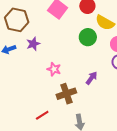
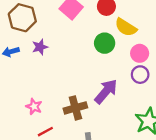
pink star: (54, 69) -> (34, 107), moved
purple arrow: (92, 78) -> (106, 91), size x1.6

